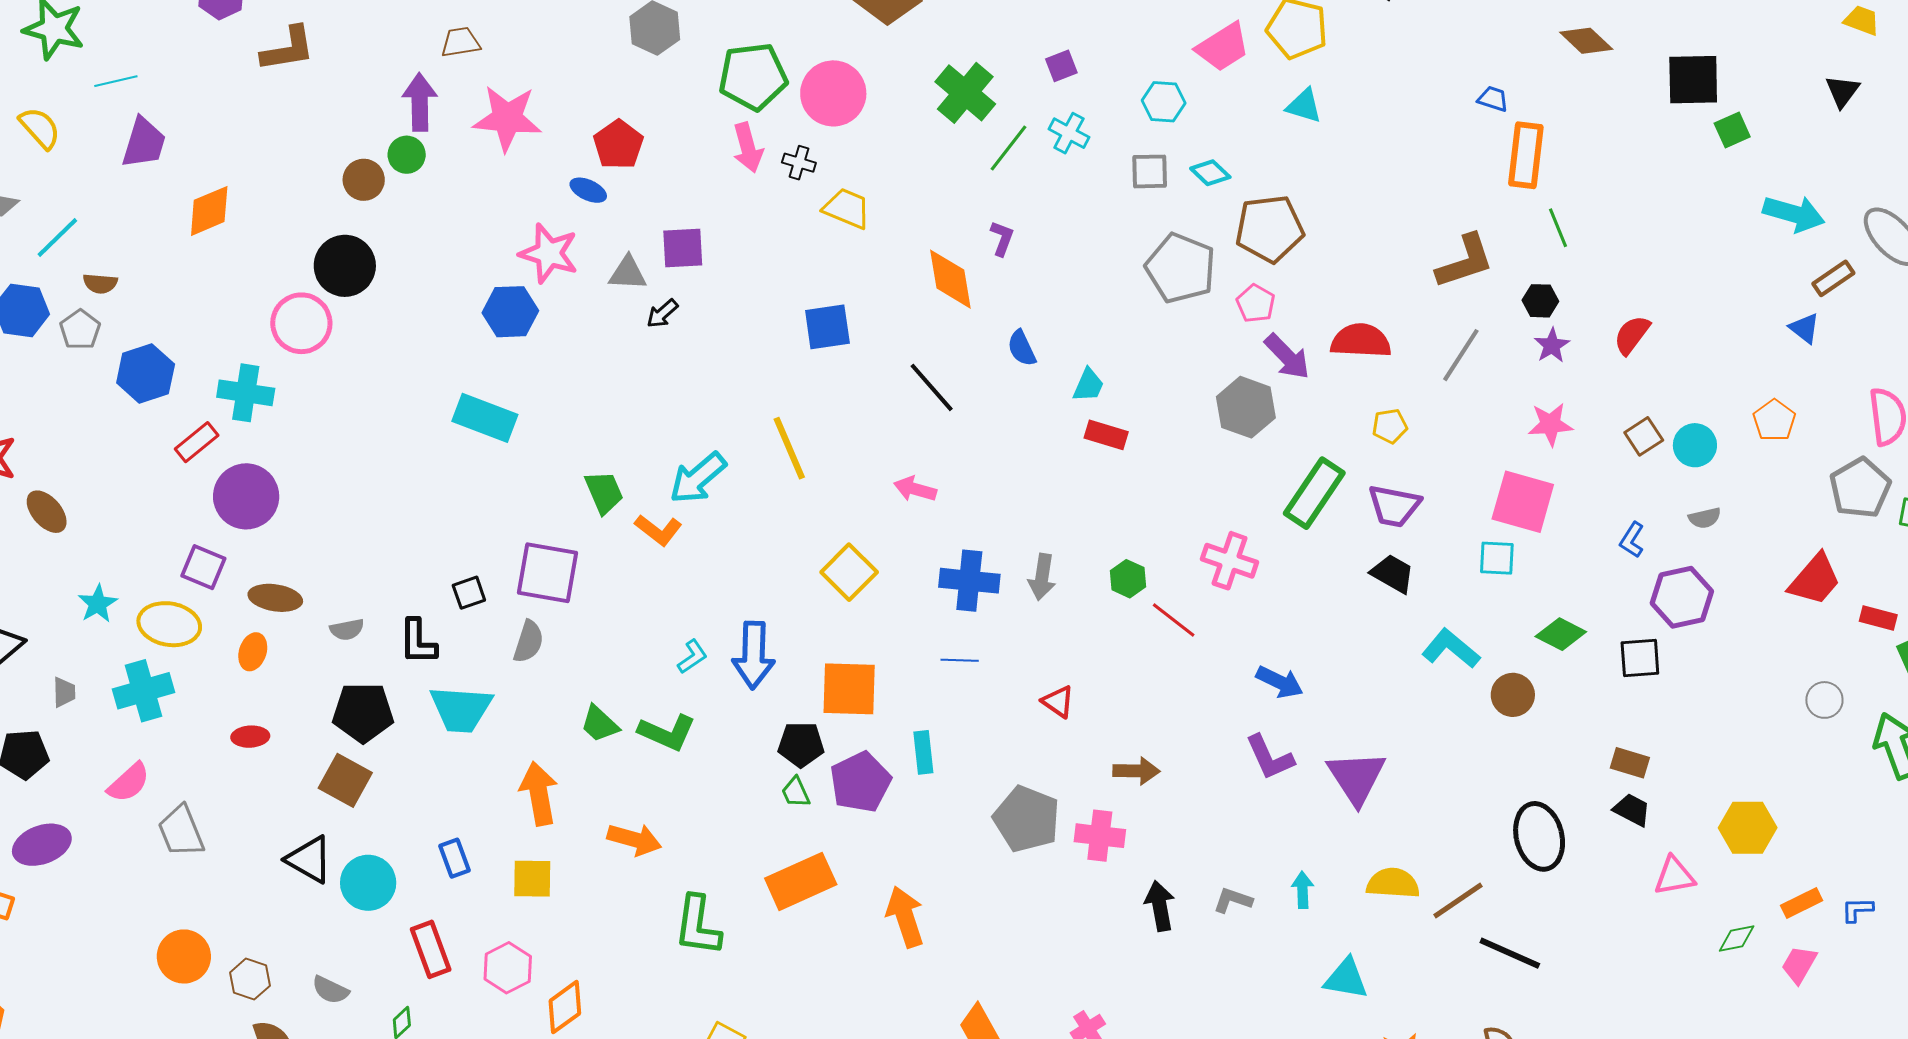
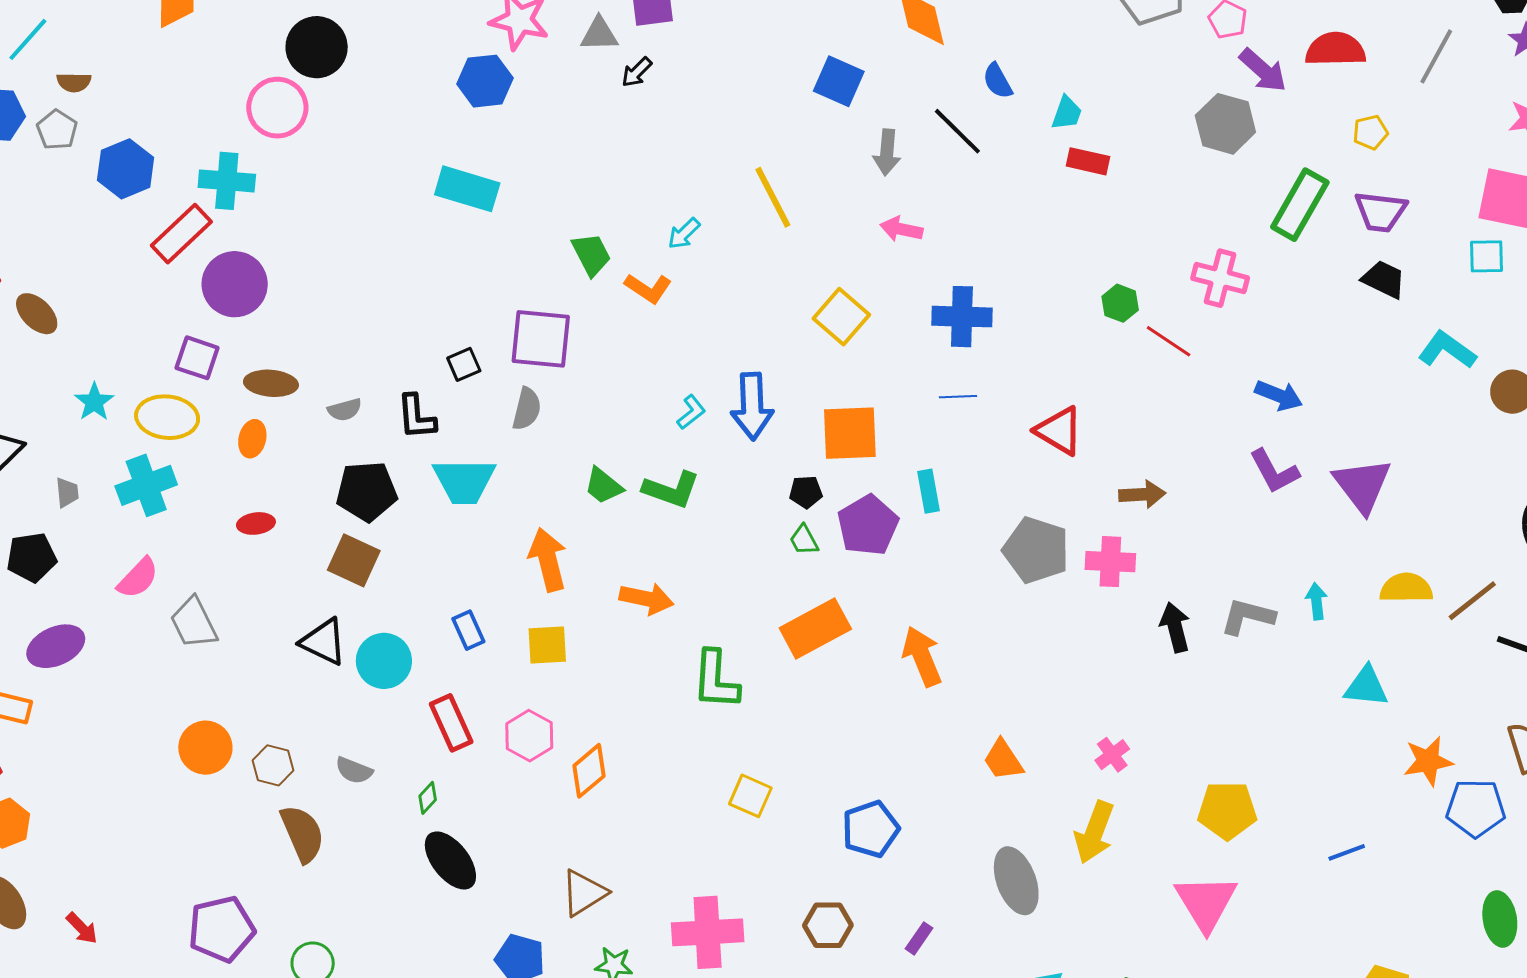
blue square: (827, 327) -> (839, 81), moved, turned 36
black line: (932, 387) -> (957, 131), moved
red rectangle: (197, 442) -> (181, 234), size x1.4
cyan arrow: (698, 478) -> (684, 234), size x0.6
gray arrow: (1042, 577) -> (887, 152), moved
red triangle: (1058, 702) -> (1059, 431), size x1.5
black pentagon: (801, 744) -> (806, 492), size x0.7
gray L-shape: (1233, 900) -> (1248, 616), size x1.4

